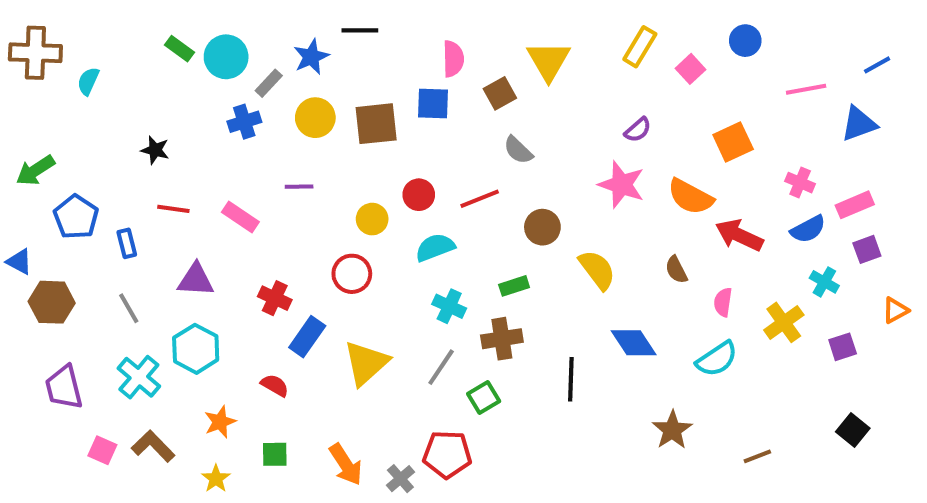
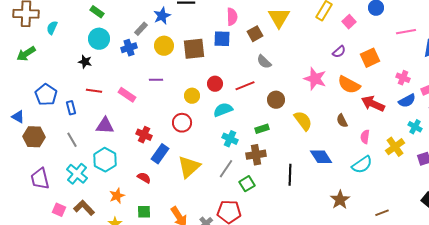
cyan circle: (226, 57) -> (99, 39), moved
purple semicircle: (638, 130) -> (339, 52), moved
green arrow: (35, 170) -> (26, 54), moved

